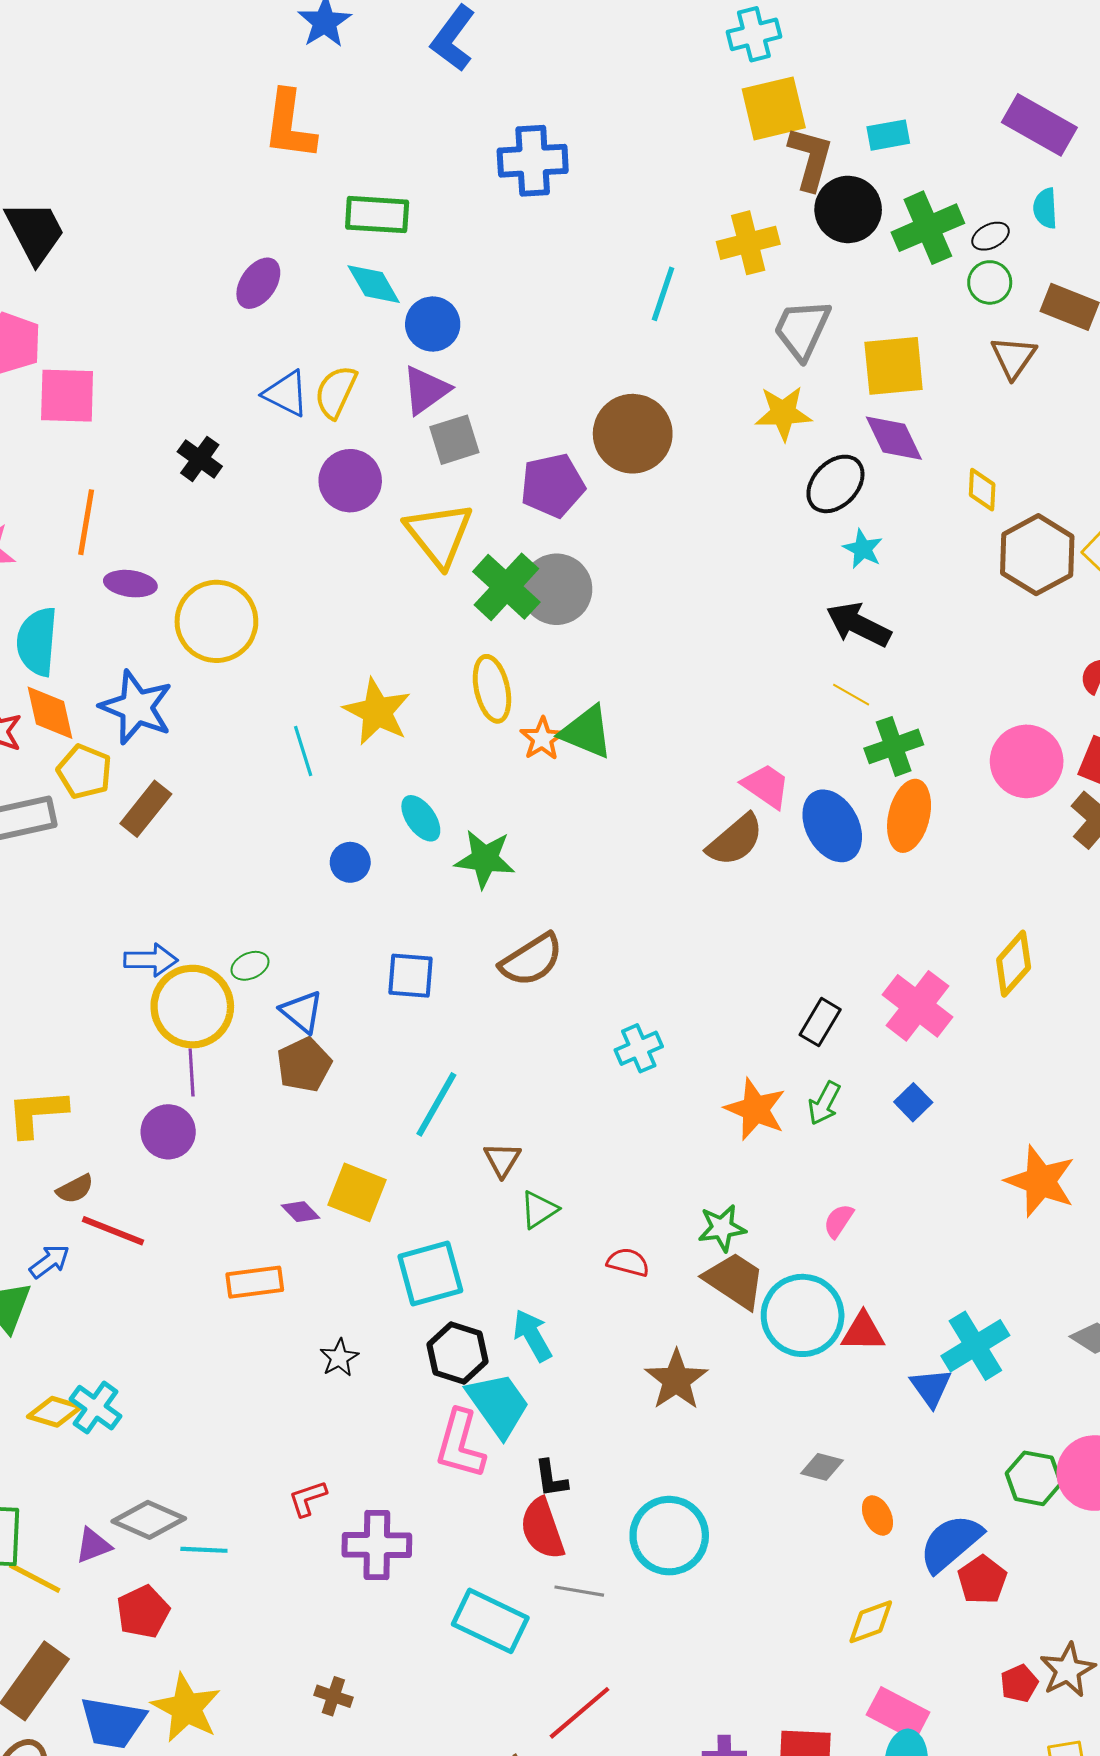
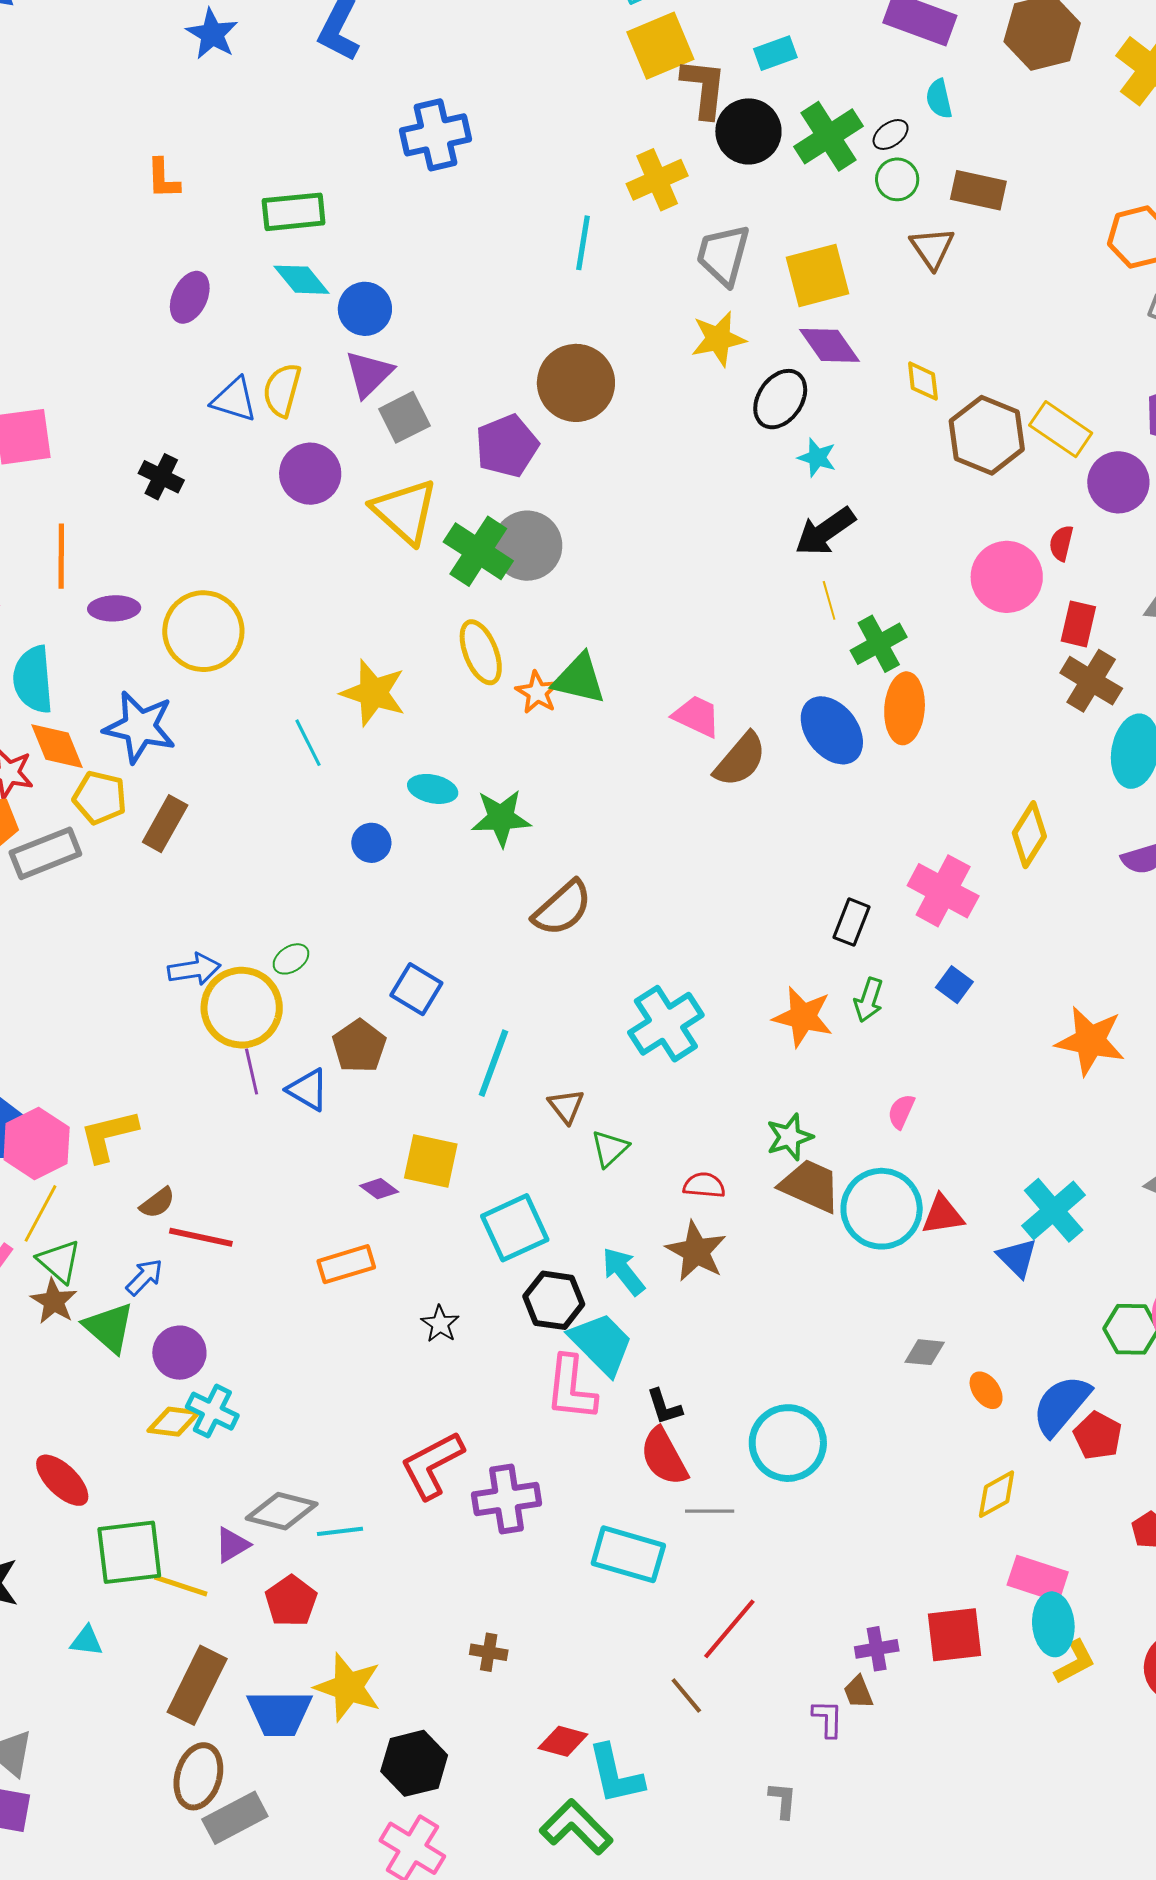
orange L-shape: (289, 125) -> (163, 179), moved, size x0.6
black arrow: (859, 625) -> (825, 531), turned -52
yellow line: (851, 695) -> (829, 600), turned 54
pink circle: (1027, 761) -> (1007, 577), moved
pink trapezoid: (766, 786) -> (697, 716), moved
cyan ellipse: (421, 818) -> (433, 789), turned -33
blue square: (410, 976) -> (416, 989), moved, turned 36
blue triangle: (302, 1012) -> (308, 1090), moved
cyan cross: (639, 1048) -> (666, 1024), moved, size x1.6
purple circle: (168, 1132) -> (179, 1353), moved
brown star: (676, 1380) -> (696, 1251), moved
red L-shape: (308, 1498) -> (432, 1465), size x1.8

